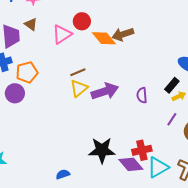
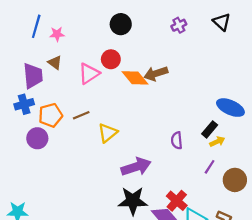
brown line: (78, 72) -> (81, 115), moved
purple arrow: (105, 91) -> (136, 167), moved
red cross: (142, 150) -> (177, 201), turned -36

